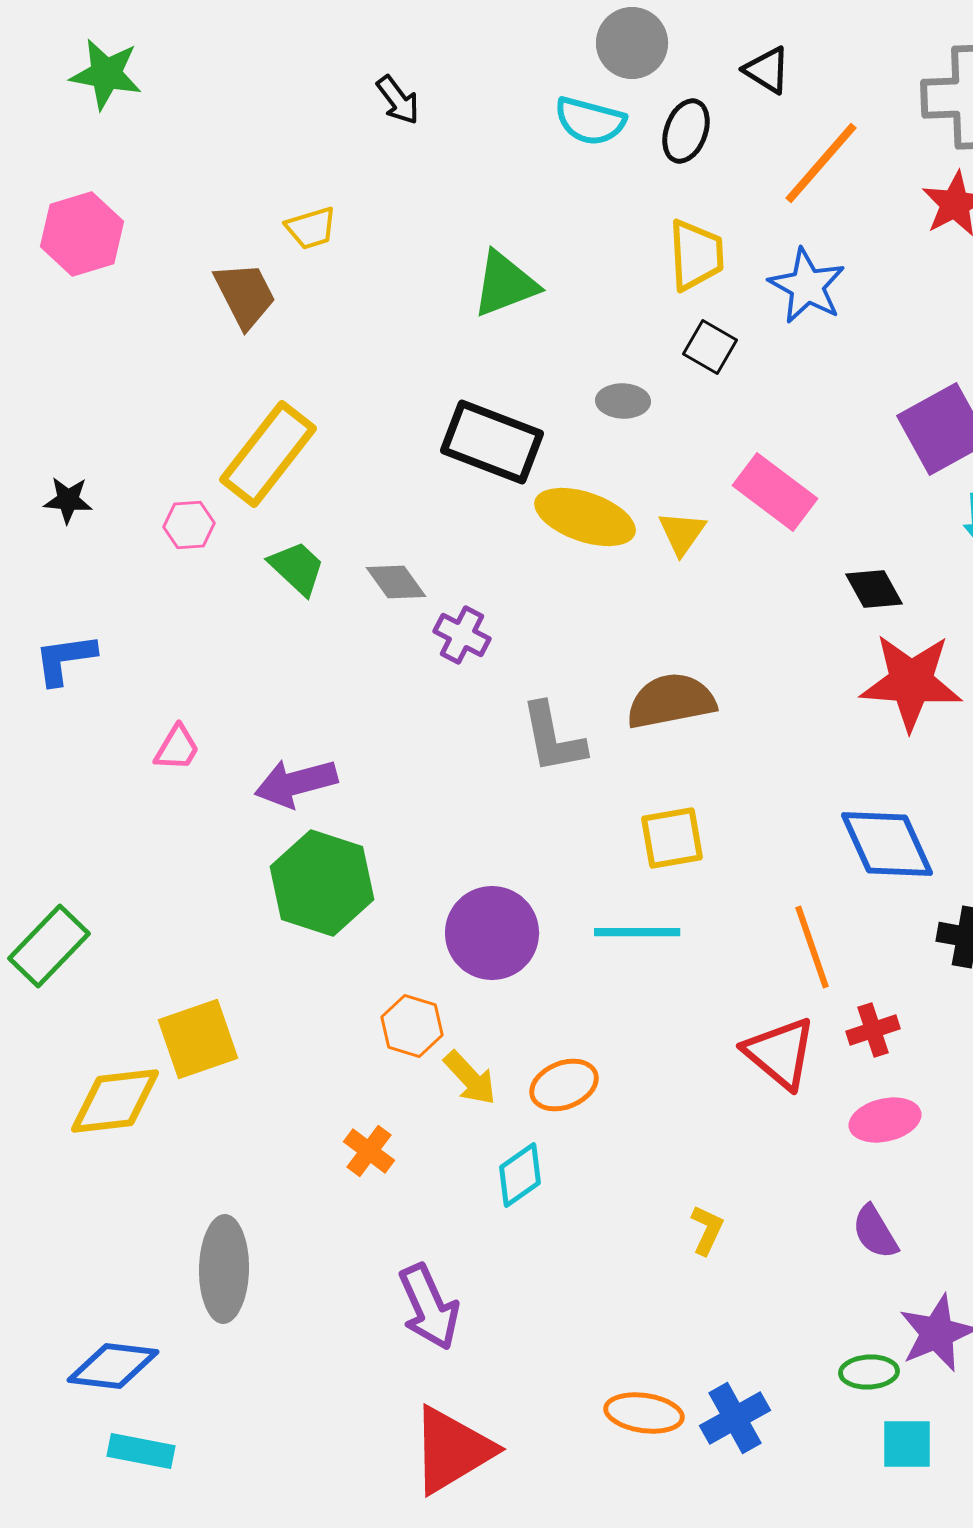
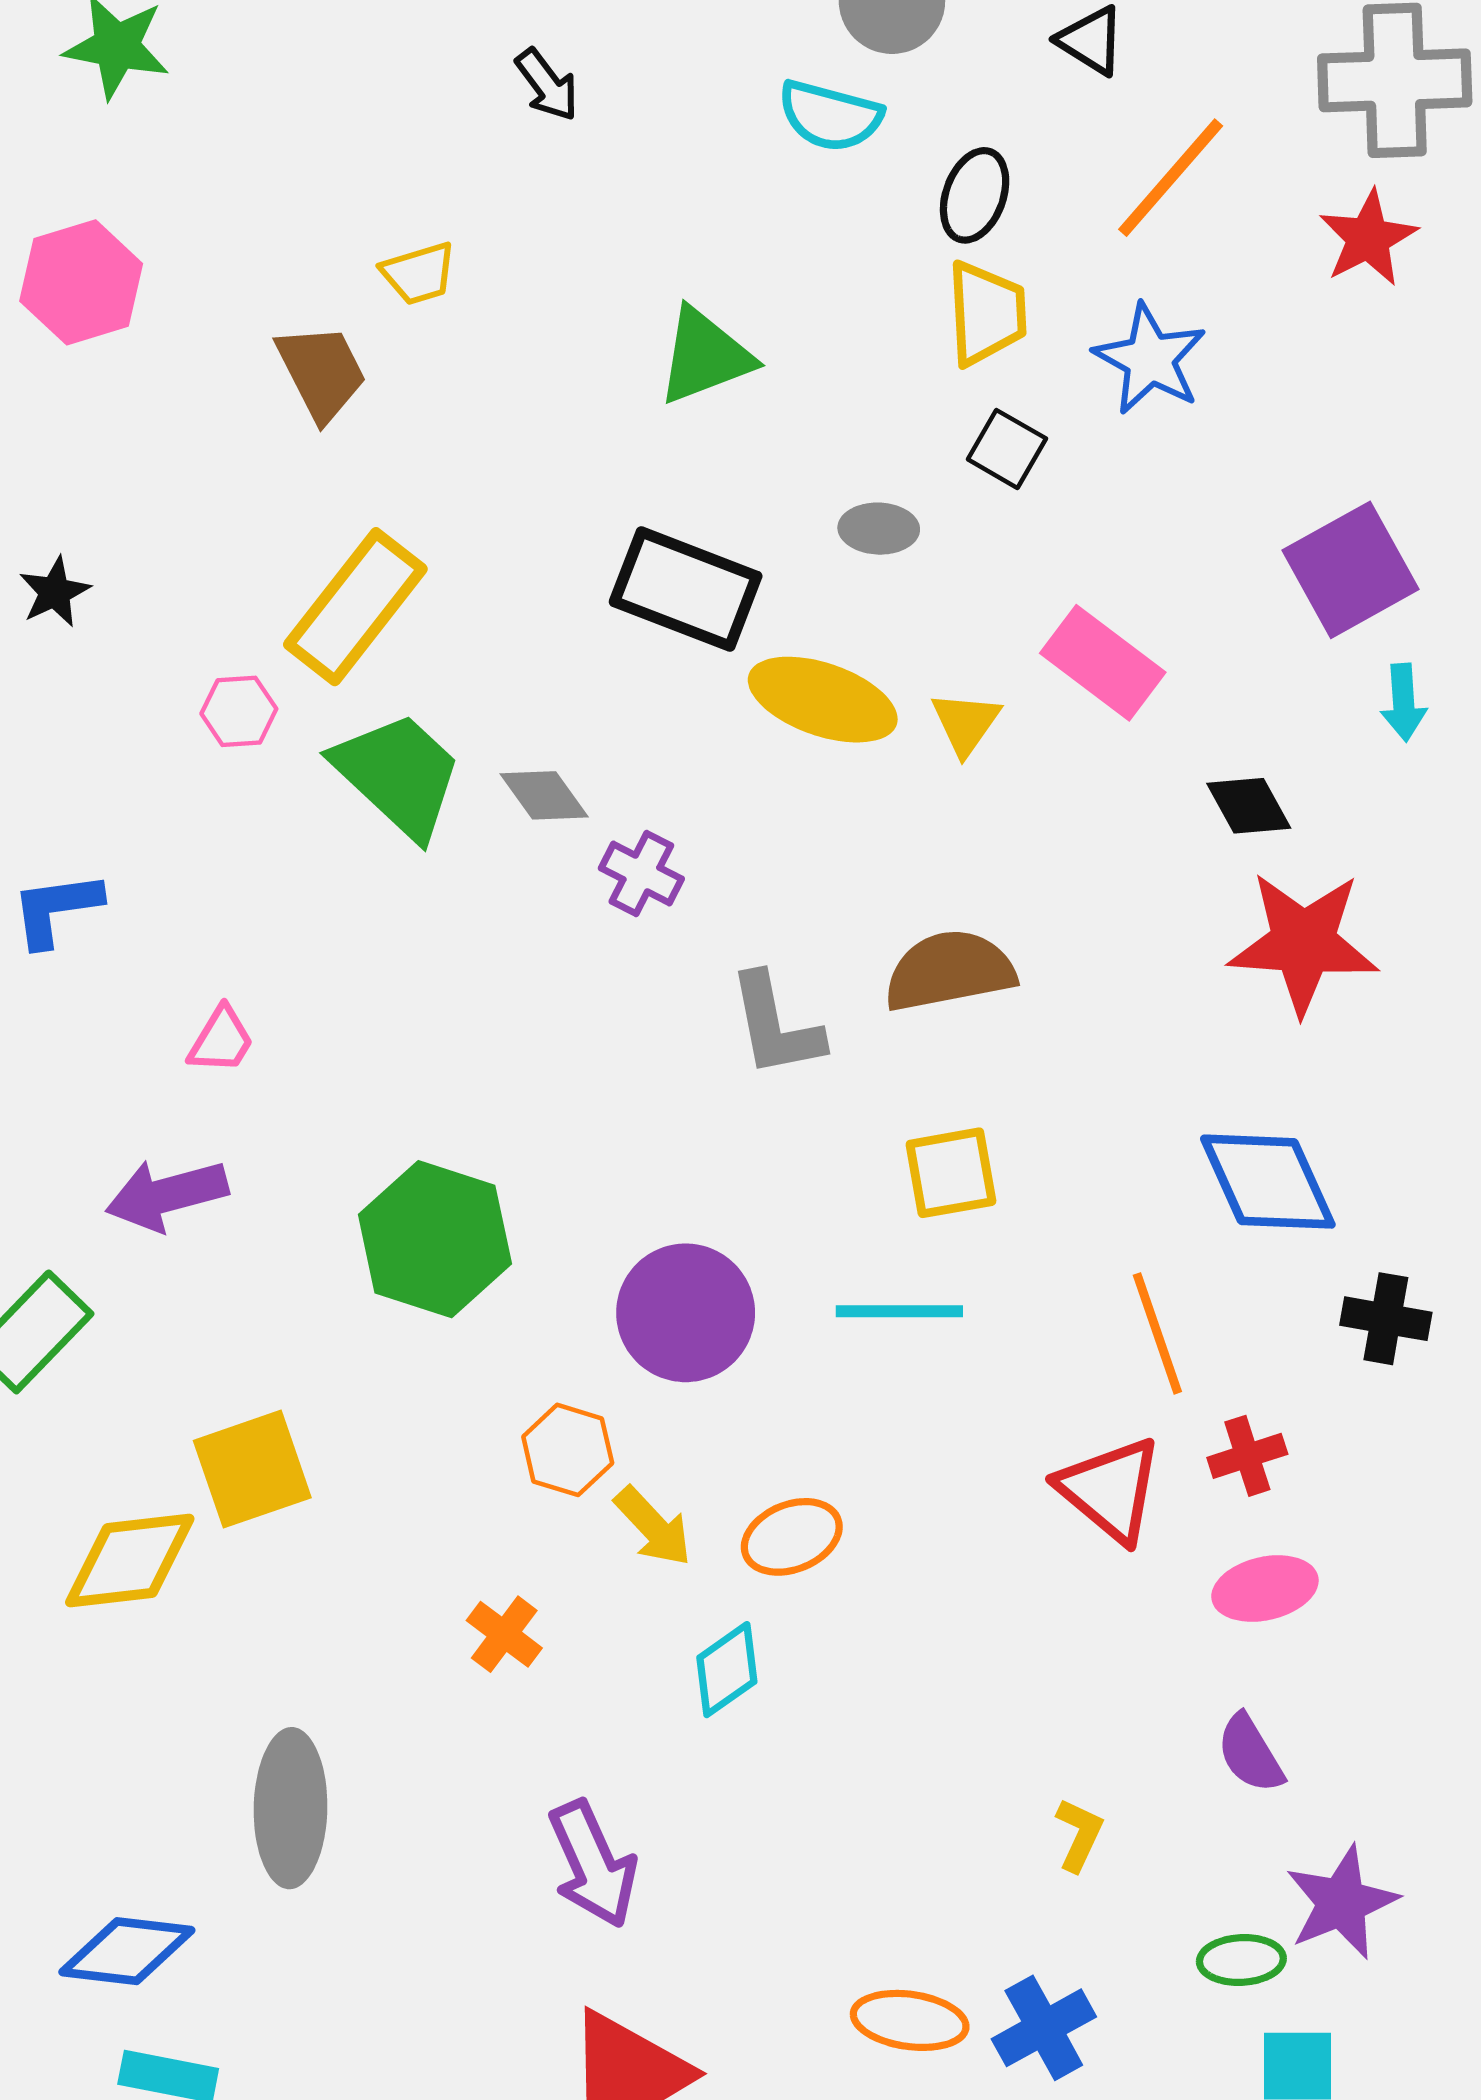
black ellipse: (686, 131) -> (975, 195), moved
black star: (68, 500) -> (55, 592), moved, turned -30
green trapezoid: (297, 568) -> (398, 775), size x1.6
purple arrow: (296, 783) -> (167, 1195), moved
yellow L-shape: (707, 1230) -> (1079, 1835), moved

